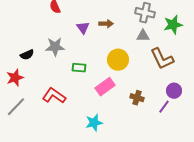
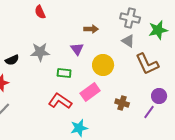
purple triangle: (83, 28) -> (77, 49), moved
gray triangle: (143, 36) -> (128, 41), turned 32
red L-shape: (54, 96) -> (60, 101), moved

